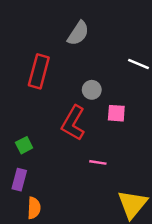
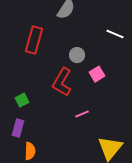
pink square: (116, 113) -> (97, 74), turned -35
pink line: (98, 162) -> (82, 114), turned -32

